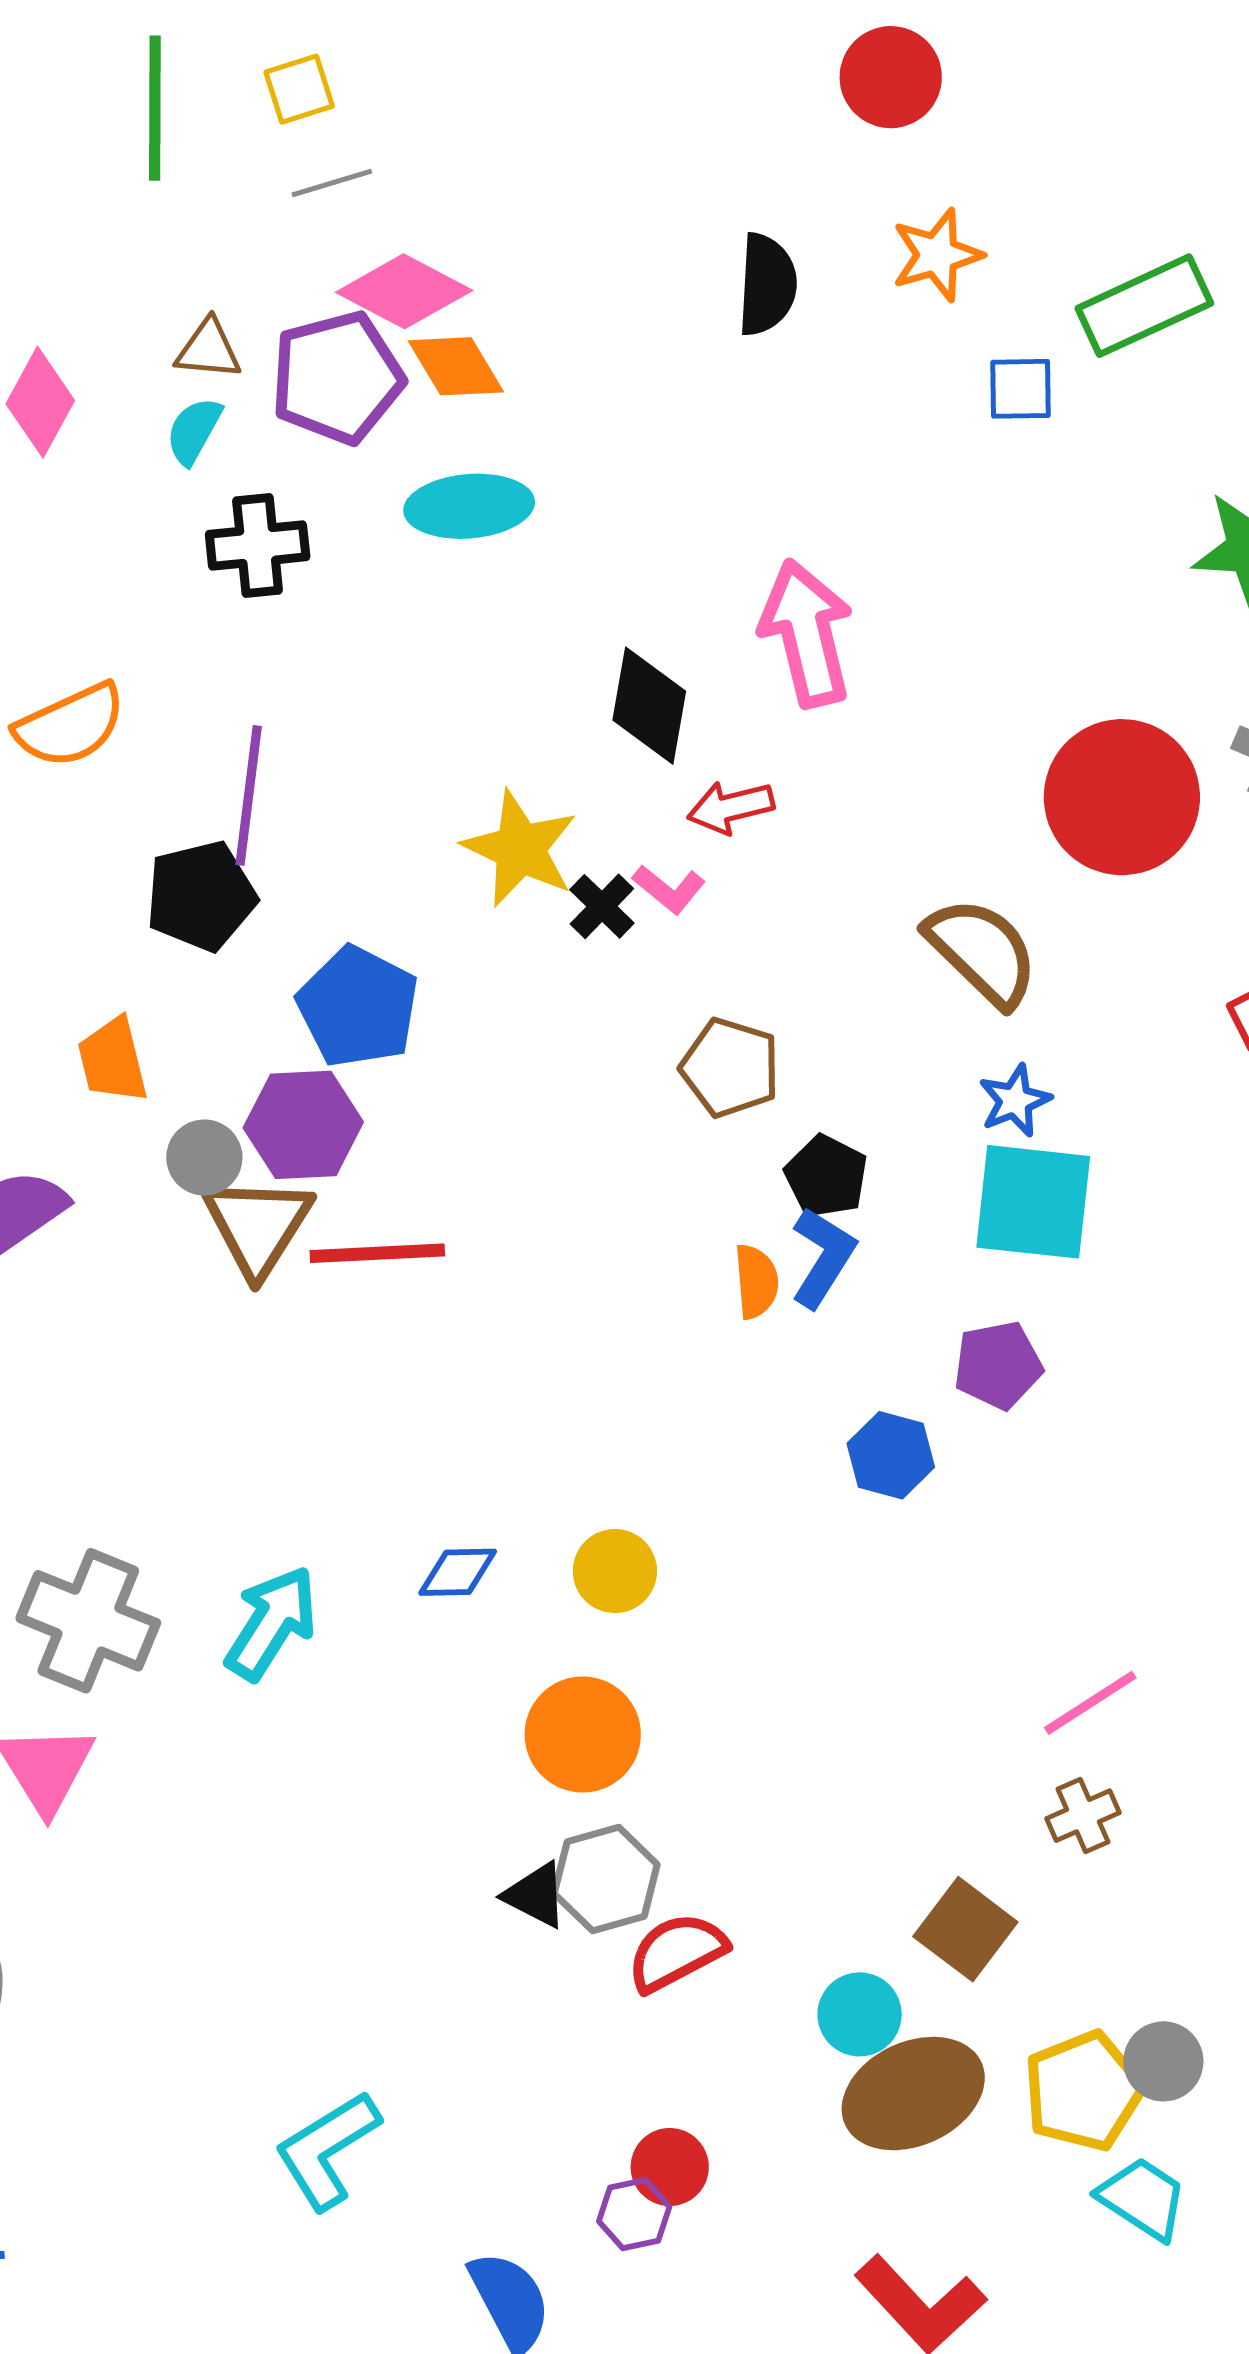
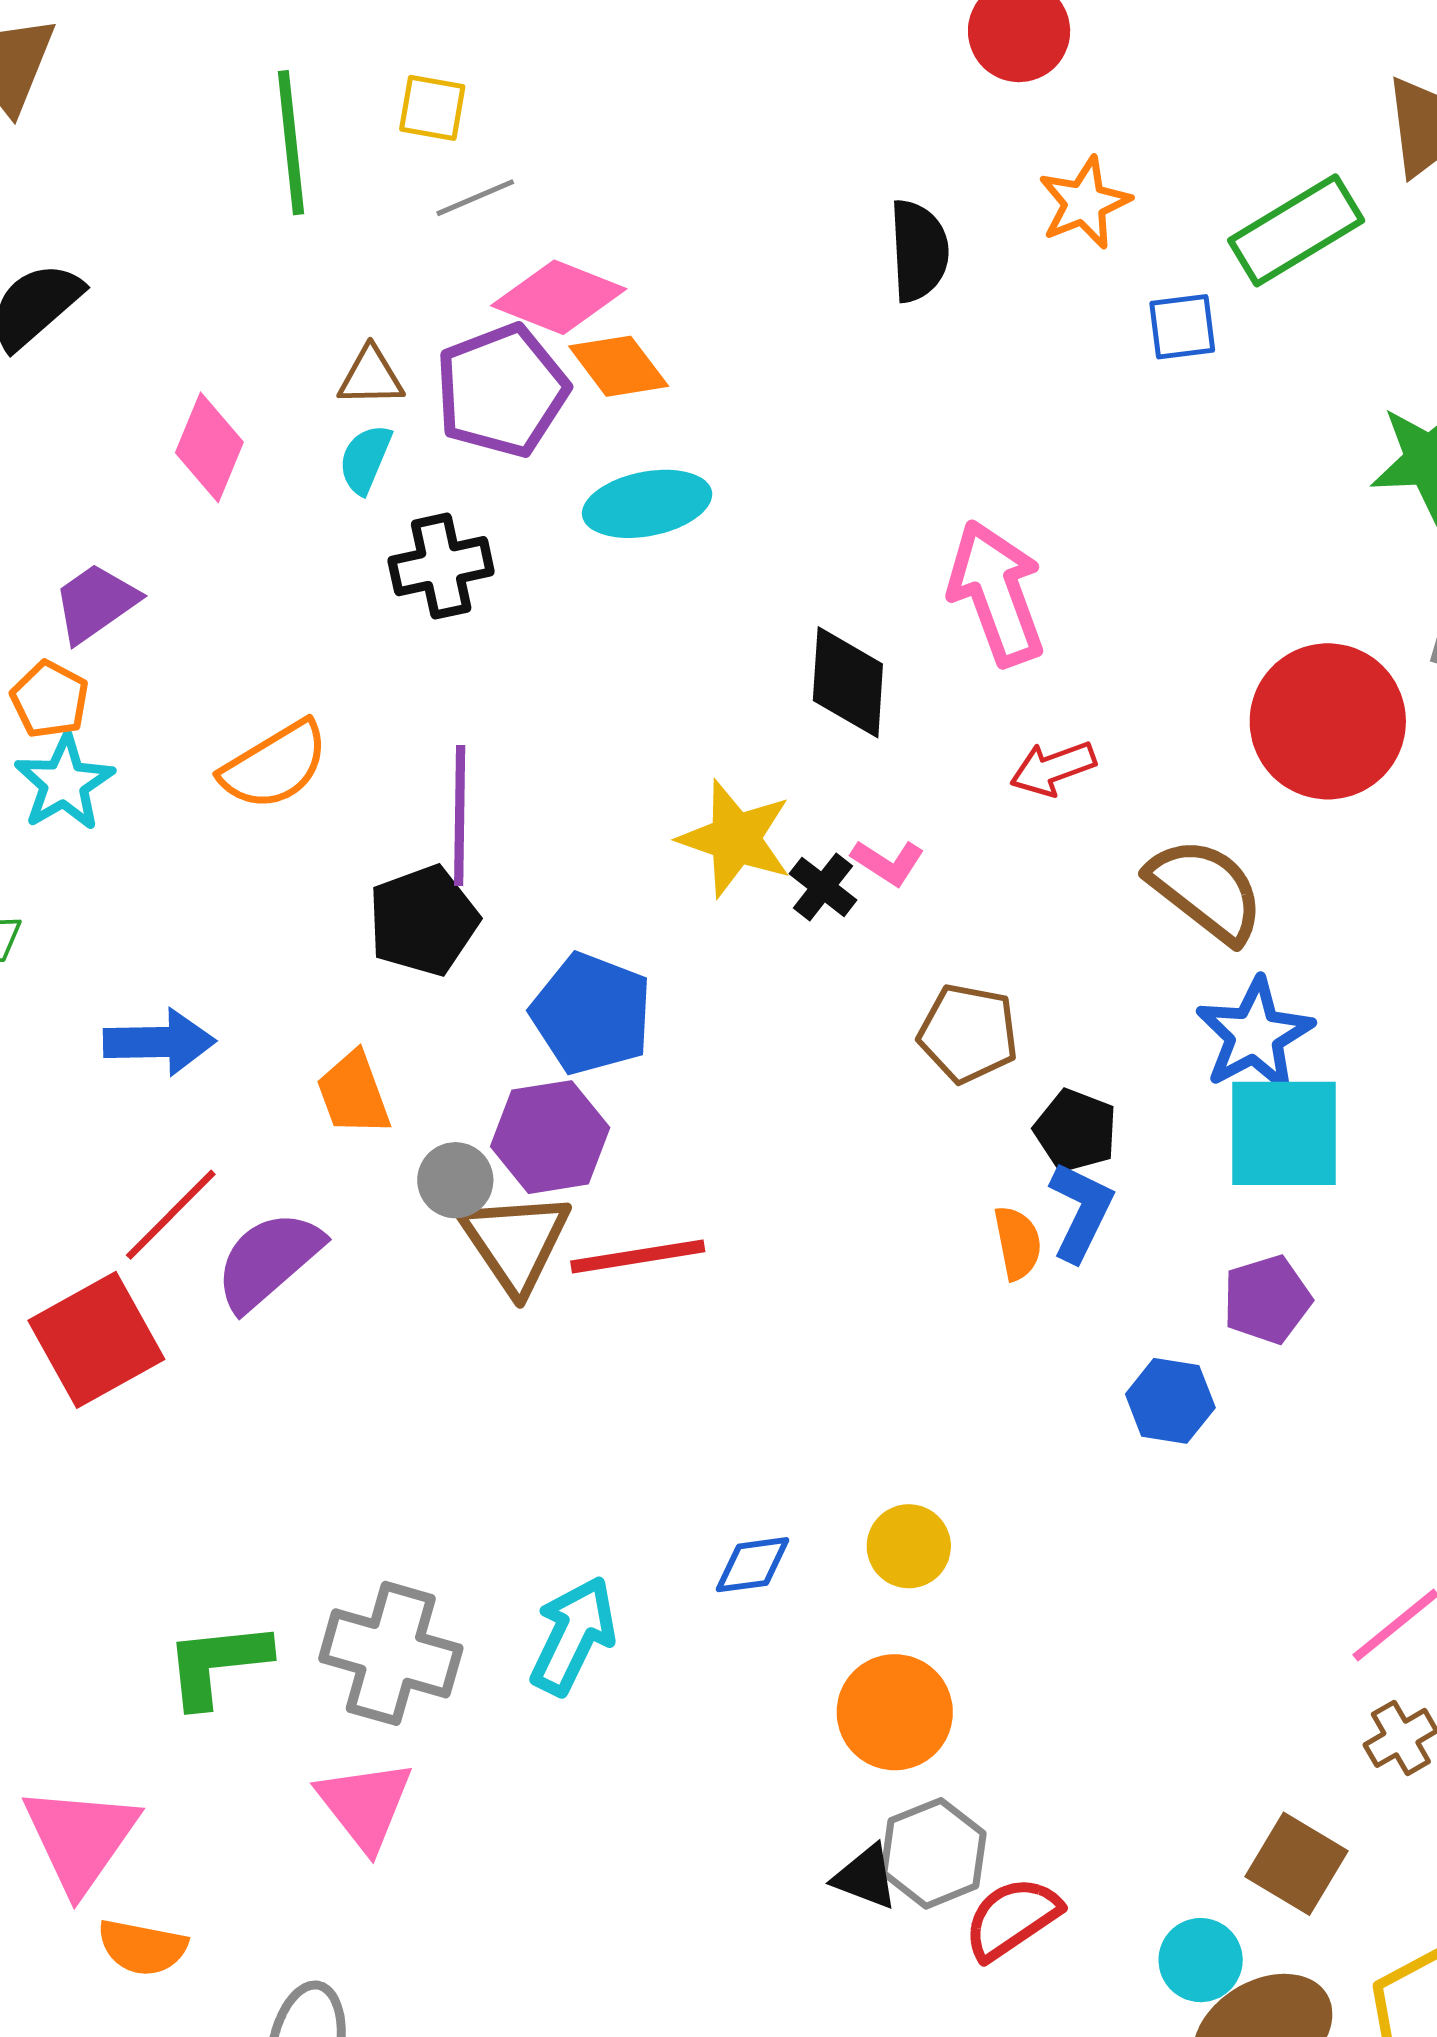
yellow square: (299, 89) -> (432, 108), turned 34
red arrow: (731, 807) -> (1053, 768), moved
blue star: (1015, 1101) -> (1255, 1035), size x1.6

